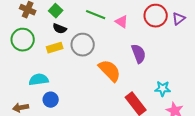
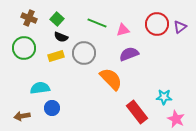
pink triangle: (122, 22) -> (123, 30), turned -48
purple semicircle: (139, 54) -> (129, 54), moved, turned -90

